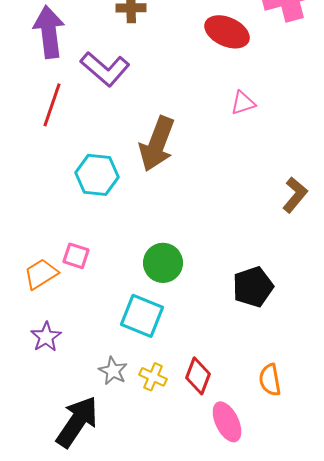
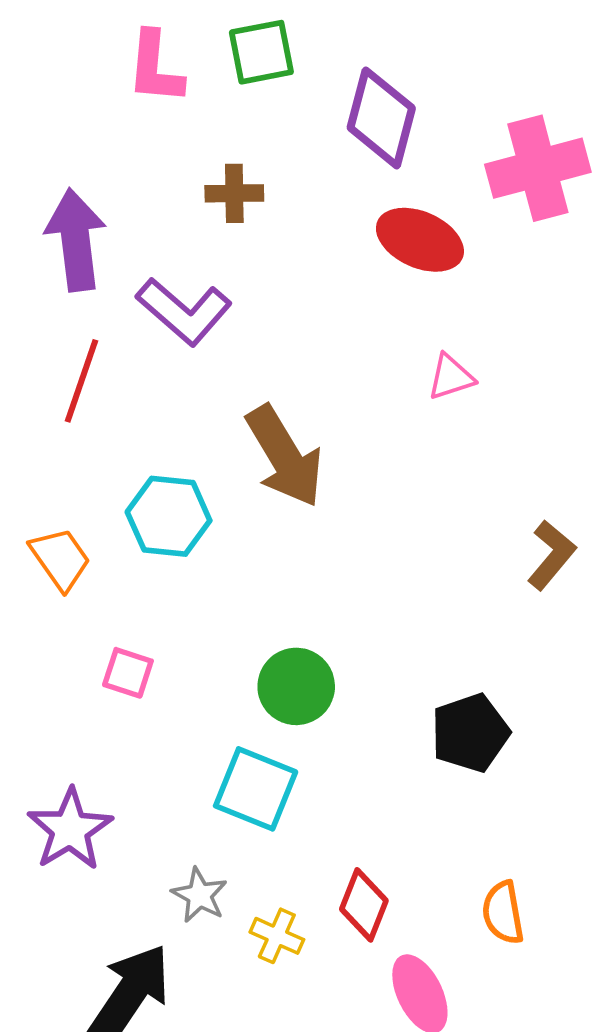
brown arrow: (157, 144) -> (285, 456), turned -52
orange trapezoid: (41, 274) -> (60, 559), moved, turned 87
purple star: (46, 337) -> (70, 829), size x1.4
yellow cross: (153, 377) -> (277, 936), moved

